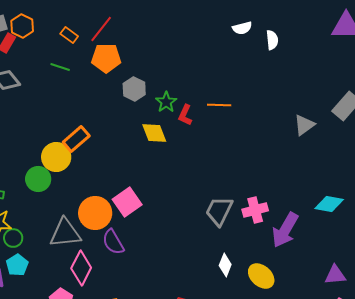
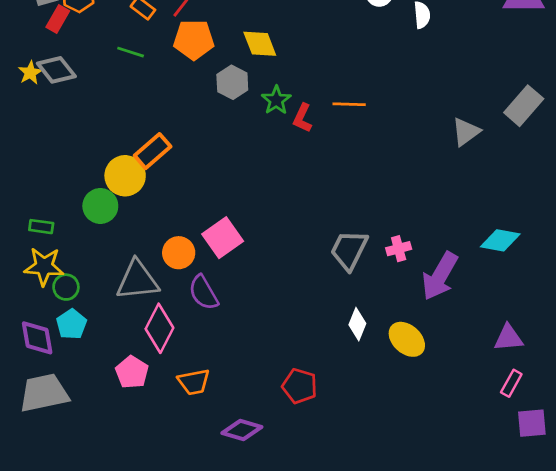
yellow diamond: (154, 133) -> (260, 44), moved
pink cross: (255, 210) -> (399, 249), size x0.7
orange circle: (95, 213) -> (179, 253), size x0.7

